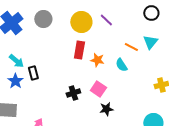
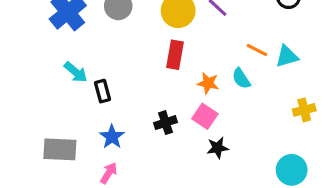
cyan triangle: (150, 42) -> (287, 56), moved, turned 35
orange star: (97, 60) -> (208, 83), moved
blue star: (15, 81) -> (112, 137), moved

